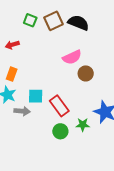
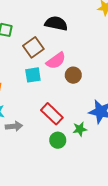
brown square: (53, 21) -> (33, 47), moved
cyan square: (36, 96) -> (33, 75), moved

